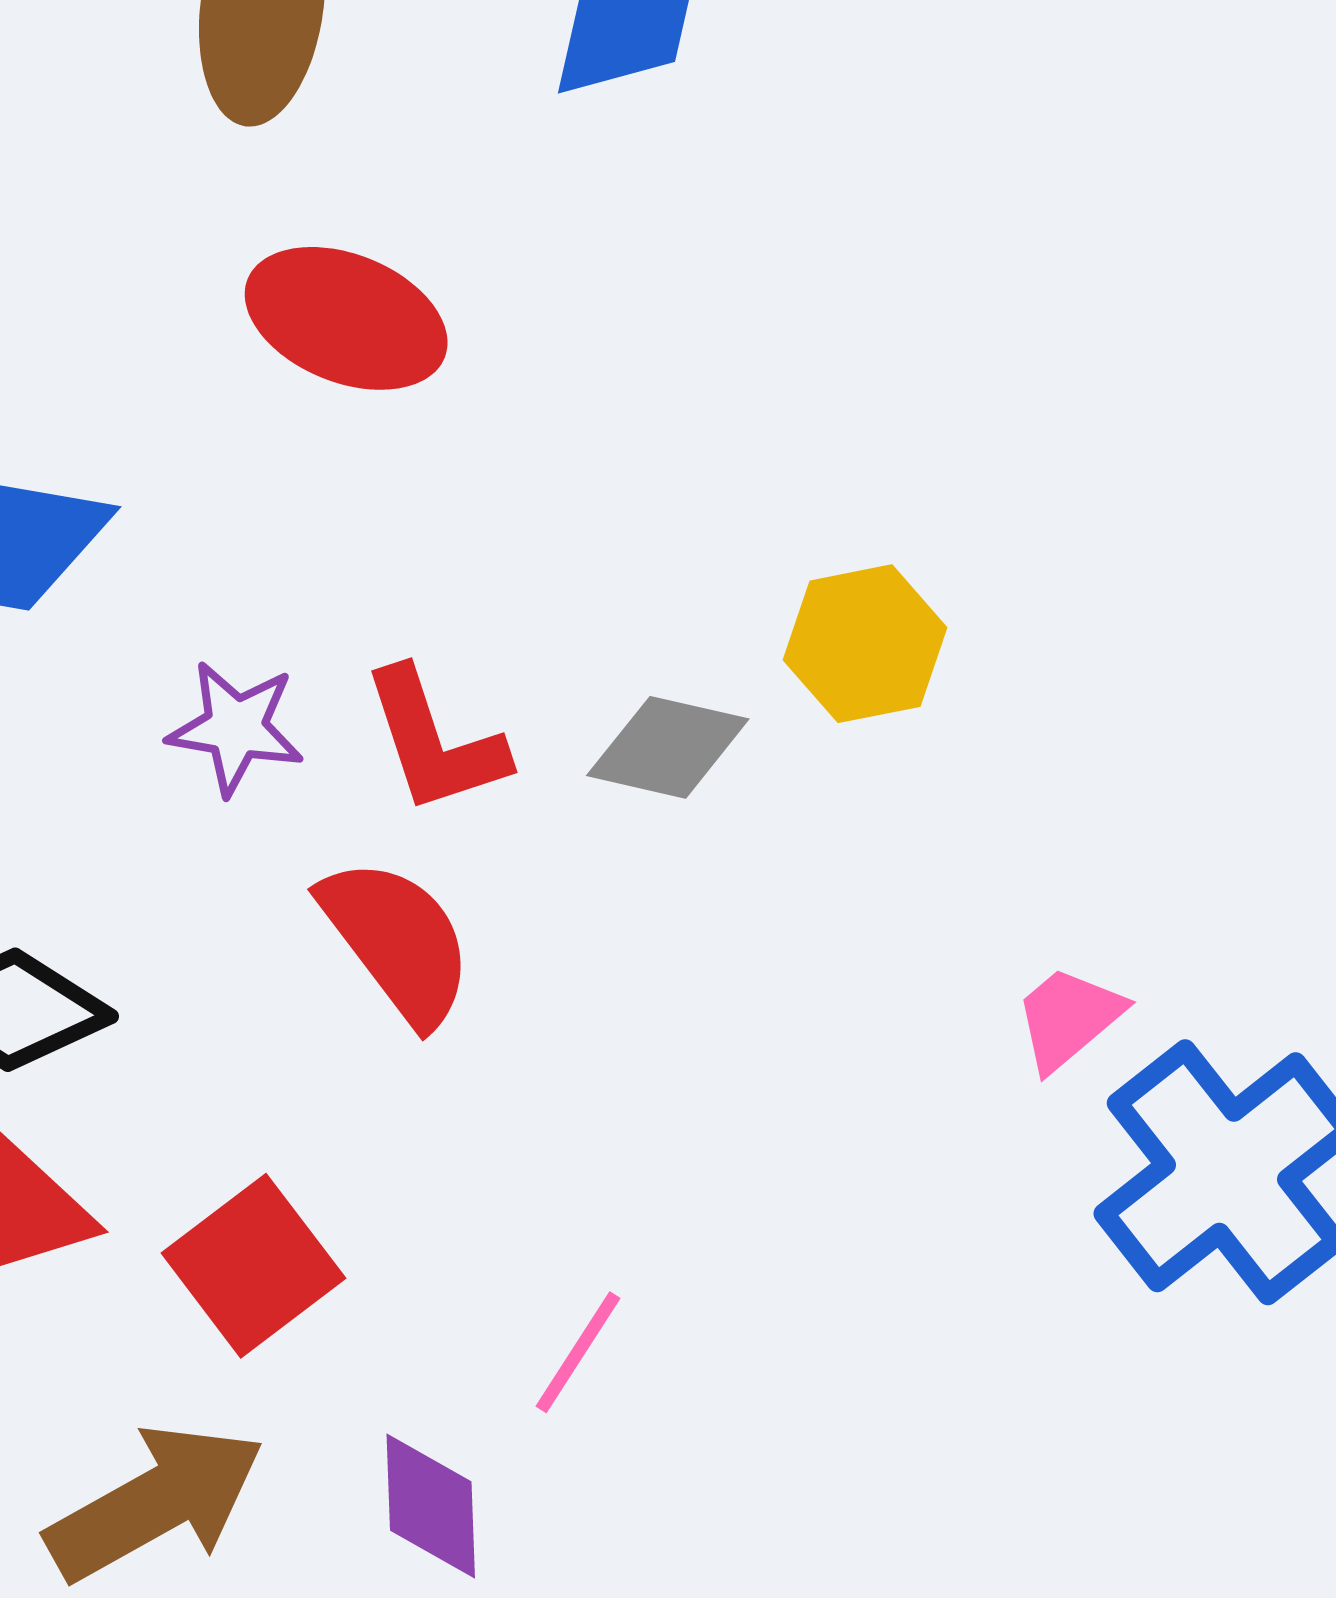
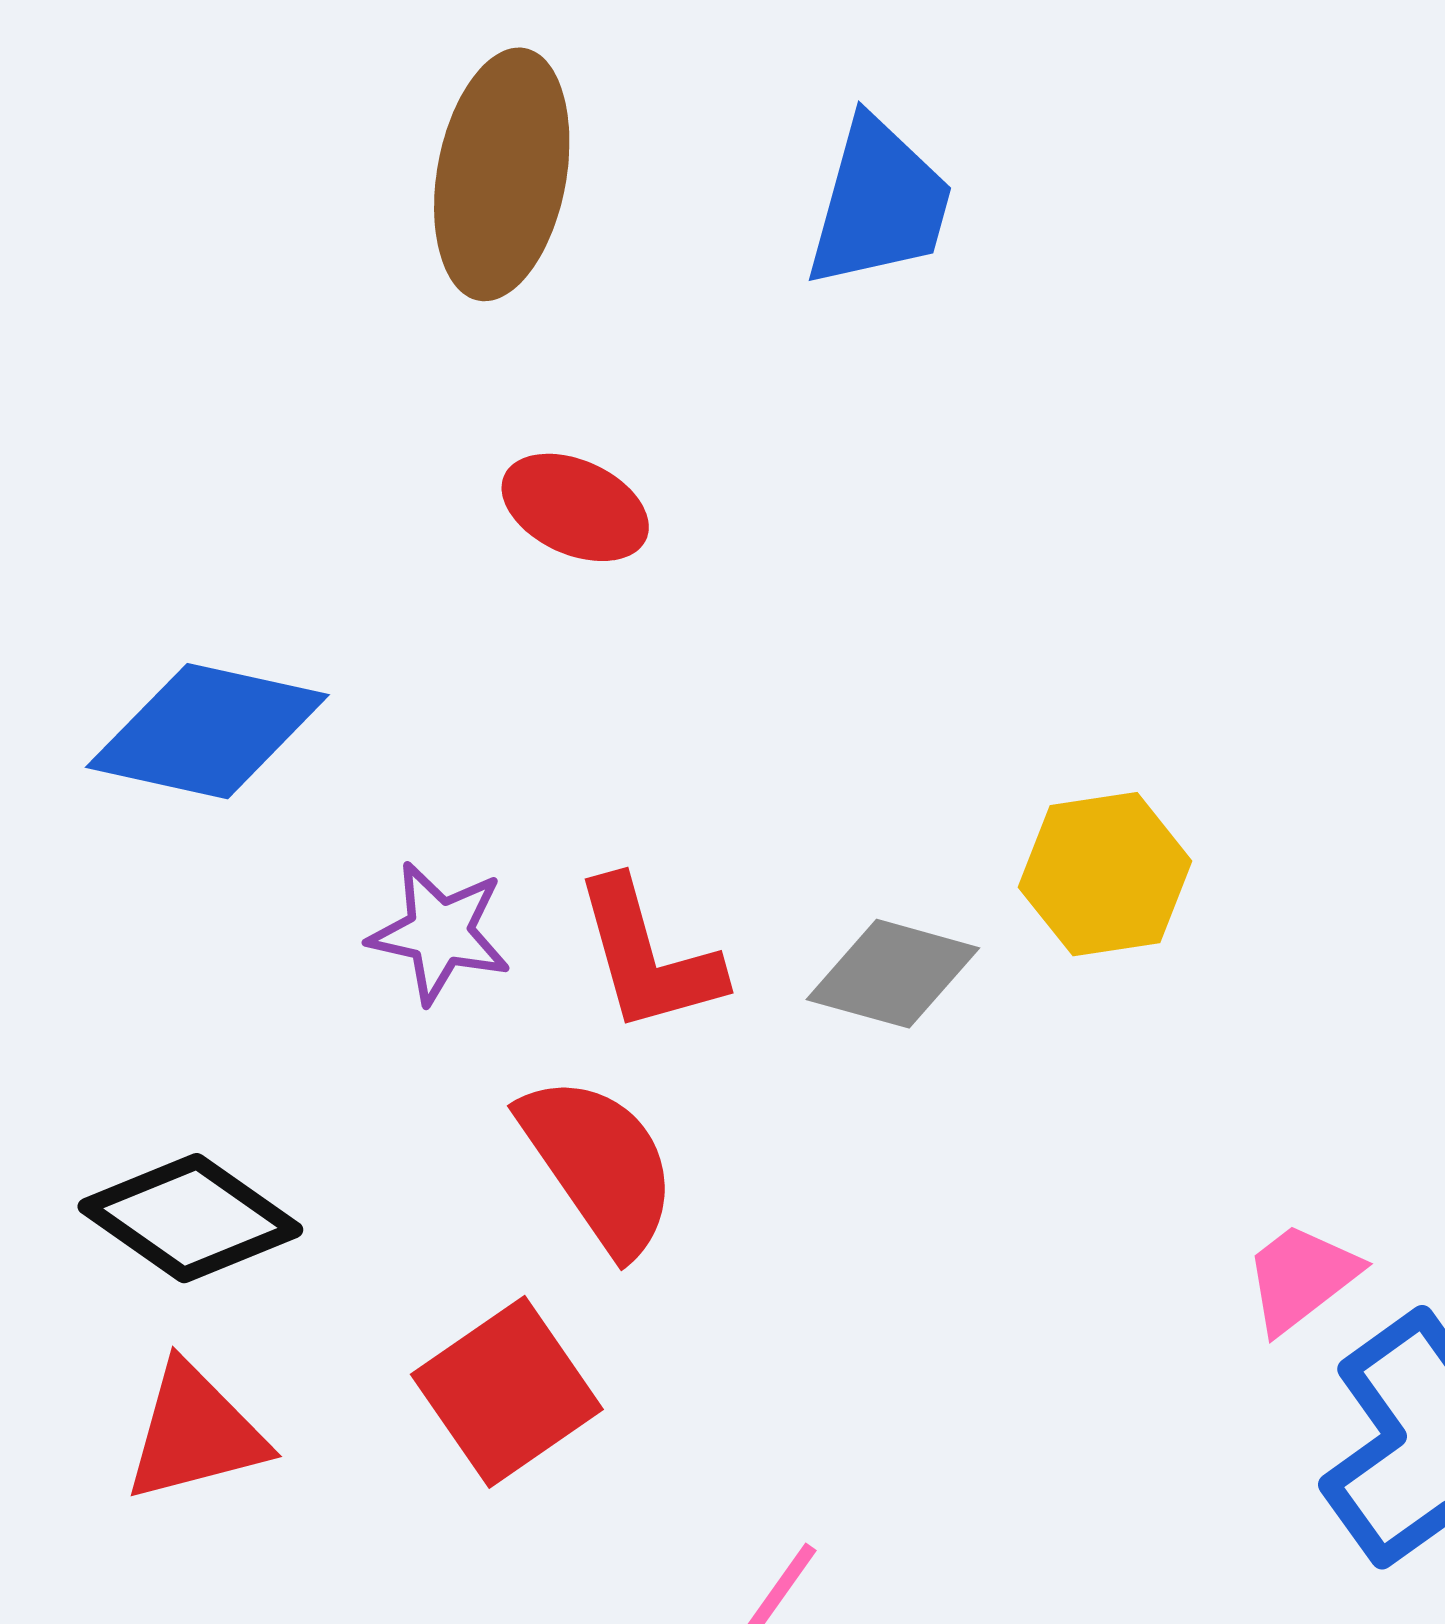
red ellipse: (346, 318) -> (575, 507), size x0.7
red square: (253, 1266) -> (507, 1392), moved

